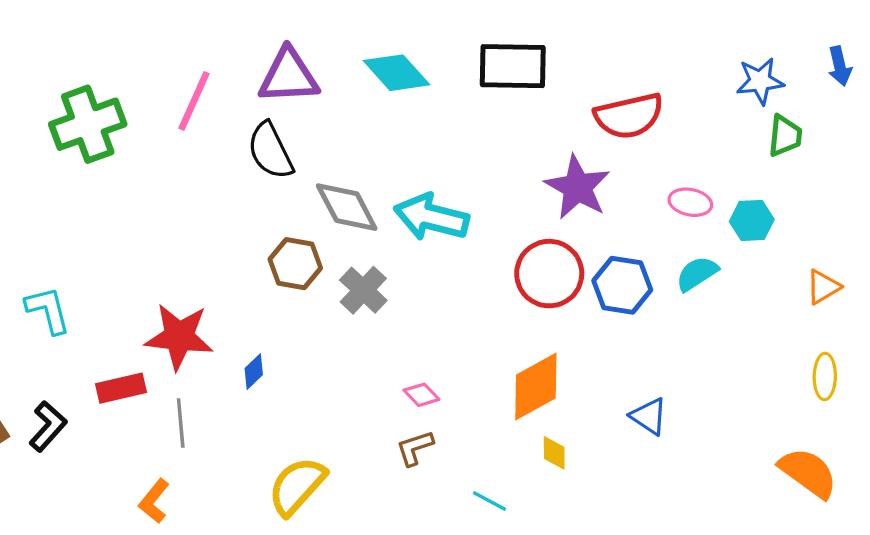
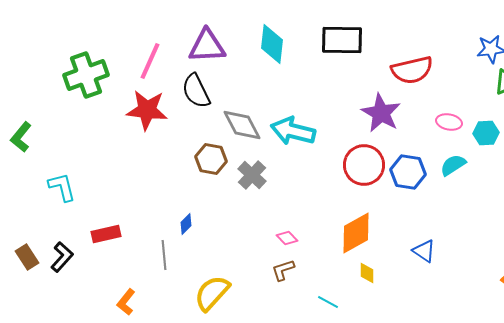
cyan diamond: (397, 73) -> (272, 44), turned 48
red star: (179, 337) -> (147, 110), moved
gray line: (181, 423) -> (164, 255), moved

